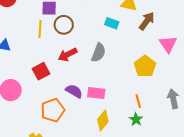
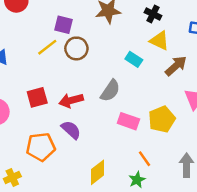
yellow line: (40, 29) -> (47, 47), turned 36
red arrow: (68, 55) -> (71, 100), moved
pink rectangle: (96, 93) -> (128, 121), moved
orange line: (138, 101) -> (145, 159), turned -32

